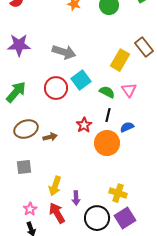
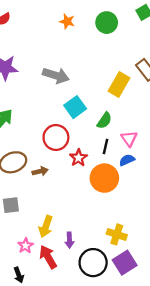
red circle: (56, 88) -> (56, 137), moved
pink triangle: (129, 90) -> (129, 139), moved
green semicircle: (107, 92) -> (104, 121), turned 98
pink star: (30, 209) -> (25, 246), moved

